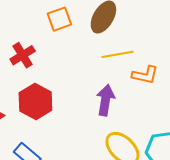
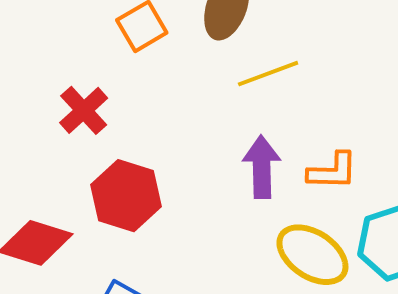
orange L-shape: (145, 75) -> (333, 171), moved

